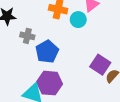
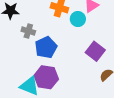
purple square: (100, 65) -> (95, 51), moved

